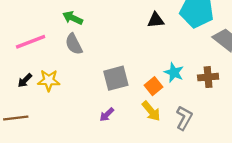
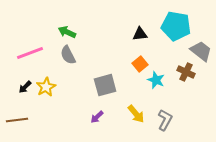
brown cross: (208, 77) -> (186, 72), moved, turned 30
yellow star: (49, 80) -> (46, 87), turned -30
orange square: (153, 86) -> (140, 64), moved

